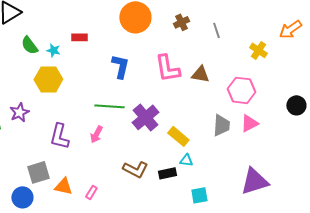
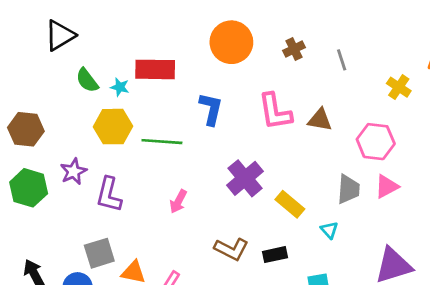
red rectangle: (79, 37) -> (155, 69), size x1.8
green line: (109, 106) -> (162, 142), moved
purple L-shape: (59, 136) -> (109, 195), moved
cyan triangle: (186, 160) -> (329, 230), moved, turned 40

